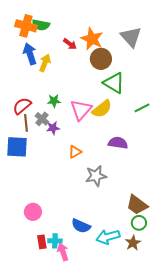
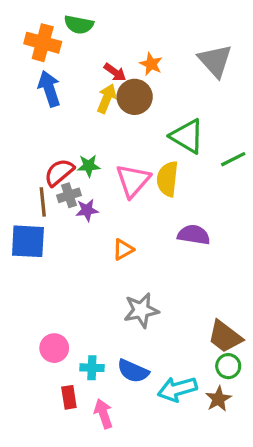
green semicircle: (41, 25) -> (79, 25), moved
orange star: (92, 39) -> (151, 64), size x0.6
brown circle: (101, 59) -> (135, 97), moved
yellow arrow: (45, 63) -> (107, 99), moved
red semicircle: (22, 106) -> (59, 172), moved
green line: (142, 108) -> (233, 159), moved
yellow semicircle: (102, 109) -> (167, 179), turned 135
gray cross: (42, 119) -> (69, 195), turned 32
gray star: (96, 176) -> (141, 310), moved
cyan cross: (55, 241) -> (92, 368), moved

